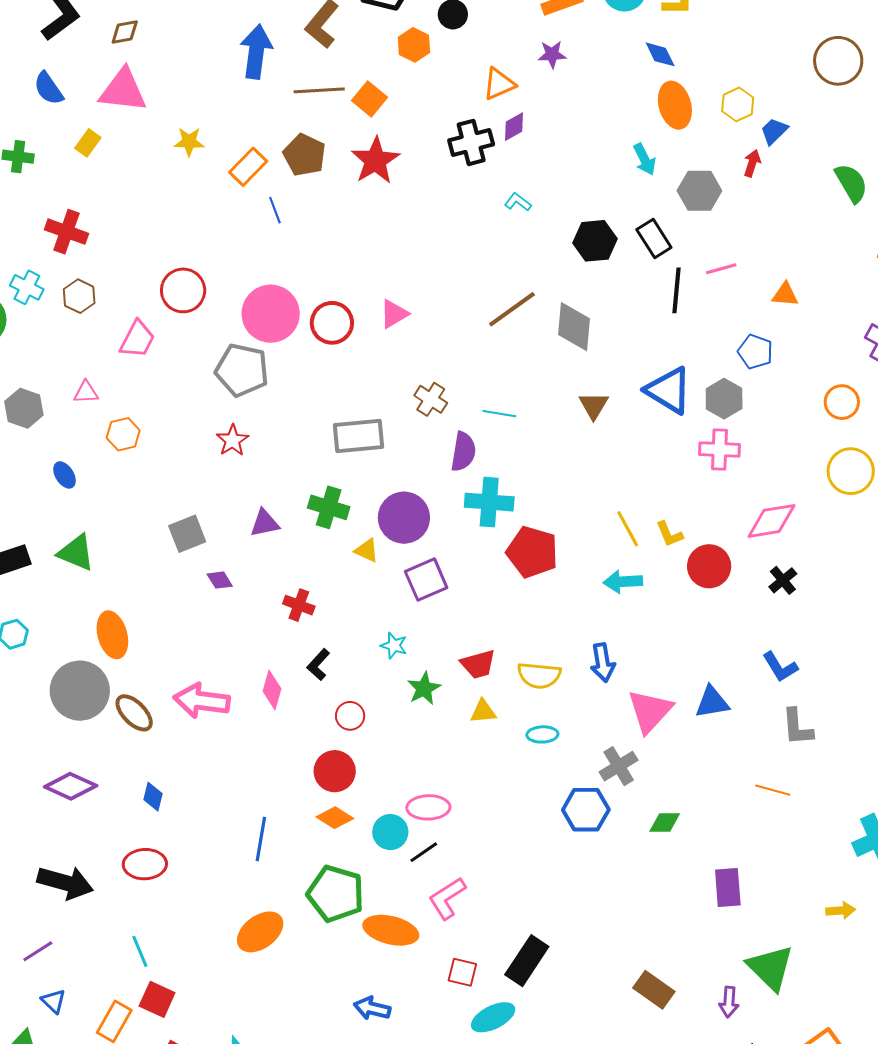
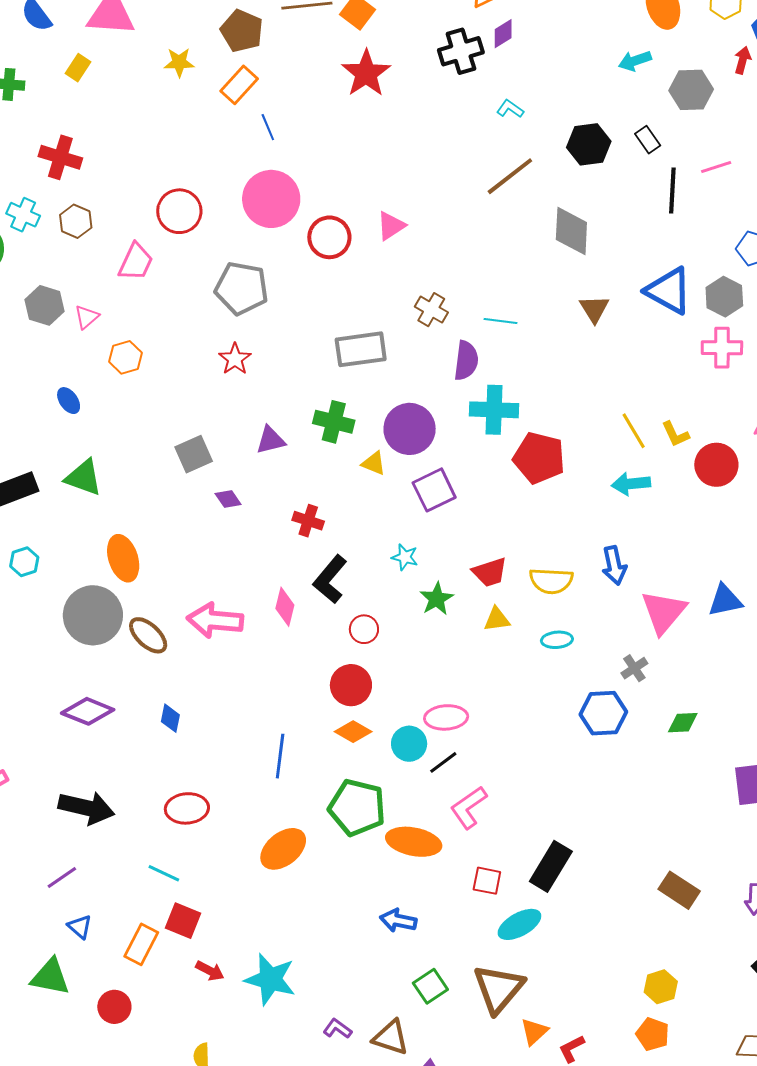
brown pentagon: (304, 155) -> (242, 31), moved
cyan arrow: (645, 159) -> (635, 61), turned 100
black rectangle: (654, 239) -> (648, 140), size x0.7
brown line: (512, 309) -> (510, 176), moved
pink circle: (271, 314) -> (271, 199), moved
pink triangle: (86, 392) -> (87, 317), turned -36
gray hexagon: (24, 408) -> (45, 305), moved
black L-shape: (318, 665) -> (330, 579), size x1.5
gray cross: (619, 766) -> (634, 668), size x0.7
red ellipse: (145, 864) -> (187, 808), moved
cyan line: (140, 951) -> (164, 873), turned -40

